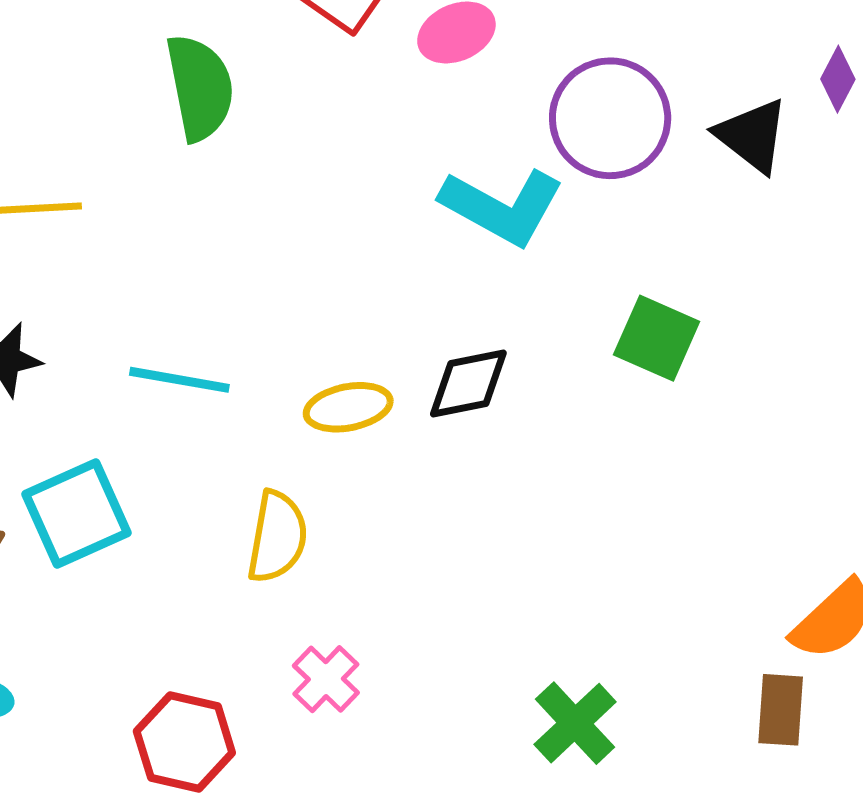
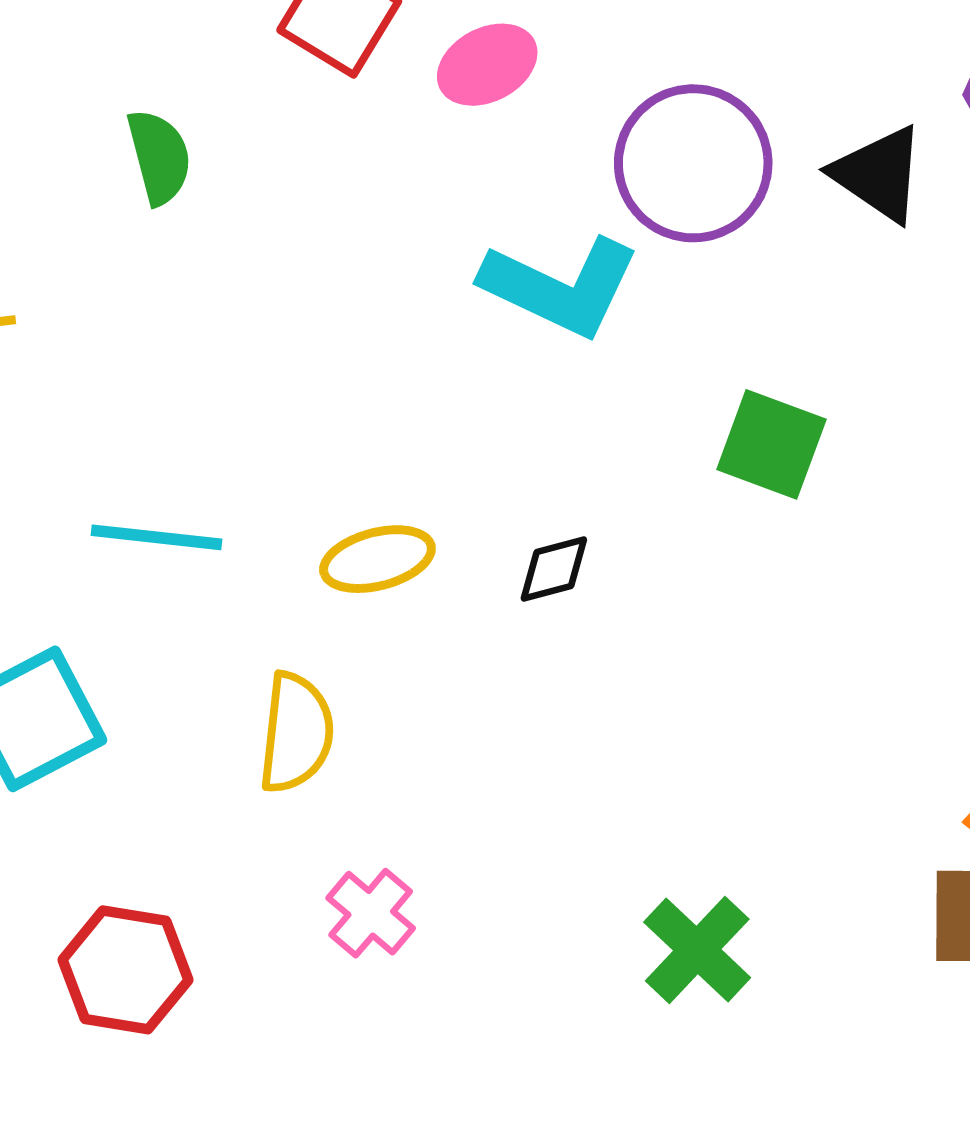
green semicircle: (200, 87) -> (159, 157), size x0.7
black diamond: (468, 384) -> (554, 569), moved, size x0.7
red hexagon: (184, 742) -> (125, 970), moved

